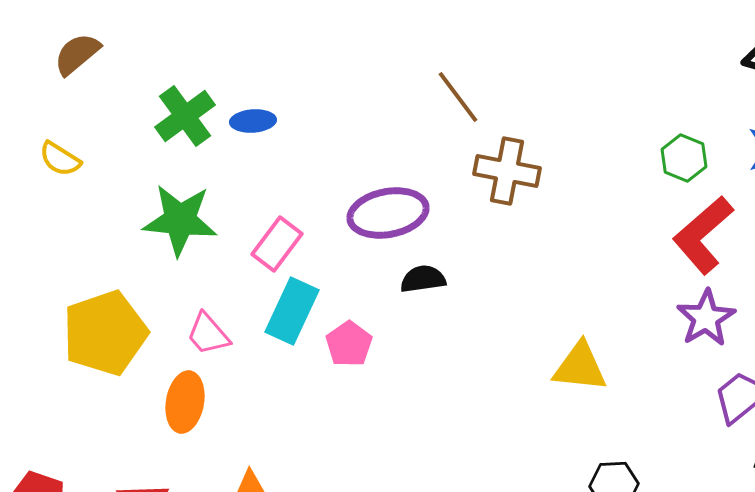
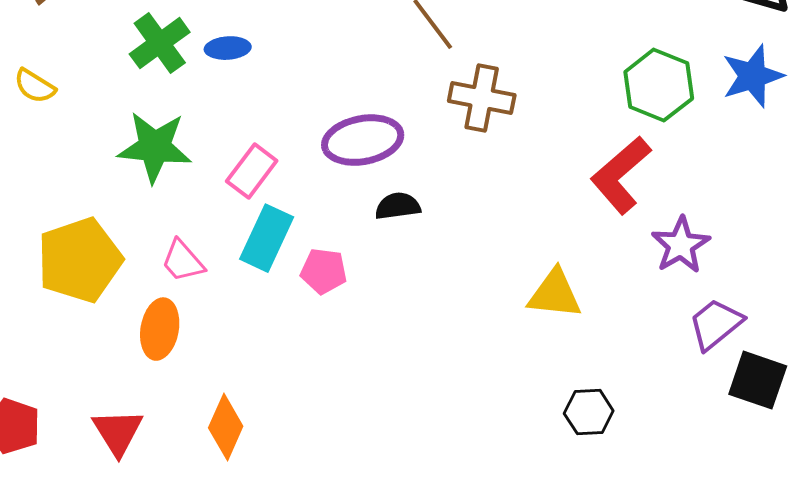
green hexagon: (684, 158) -> (659, 85), size x1.5
red L-shape: (703, 235) -> (621, 175), moved
pink pentagon: (349, 344) -> (324, 271), turned -30

